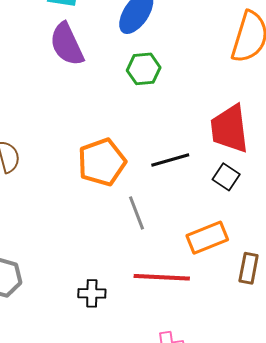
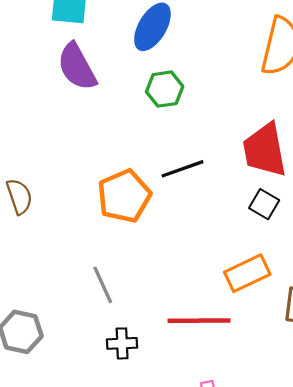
black line: (170, 160) -> (182, 169), moved
gray line: (137, 213) -> (103, 285), moved

